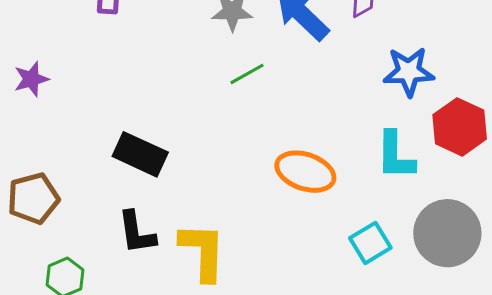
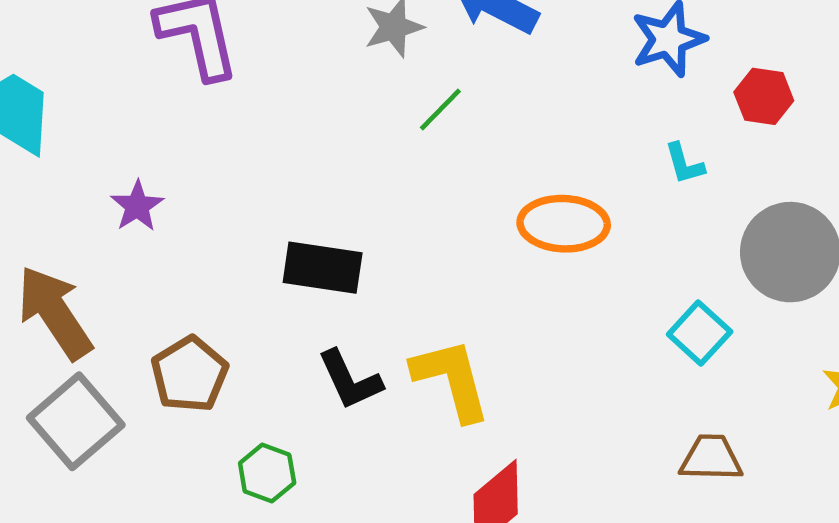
red hexagon: (460, 127) -> (764, 96), size x0.7
cyan L-shape: (395, 156) -> (684, 164), size x0.6
cyan square: (370, 243) -> (700, 333), moved

